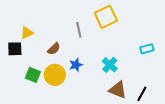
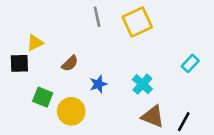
gray line: (79, 30) -> (97, 17), moved
cyan rectangle: (147, 49) -> (190, 63), turned -32
yellow circle: (55, 75) -> (71, 111), moved

